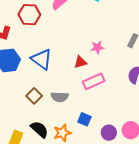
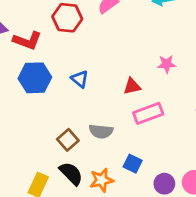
pink star: (97, 47) -> (167, 64), moved
blue triangle: (42, 59) -> (80, 79), size x0.6
brown square: (34, 96) -> (68, 140), moved

